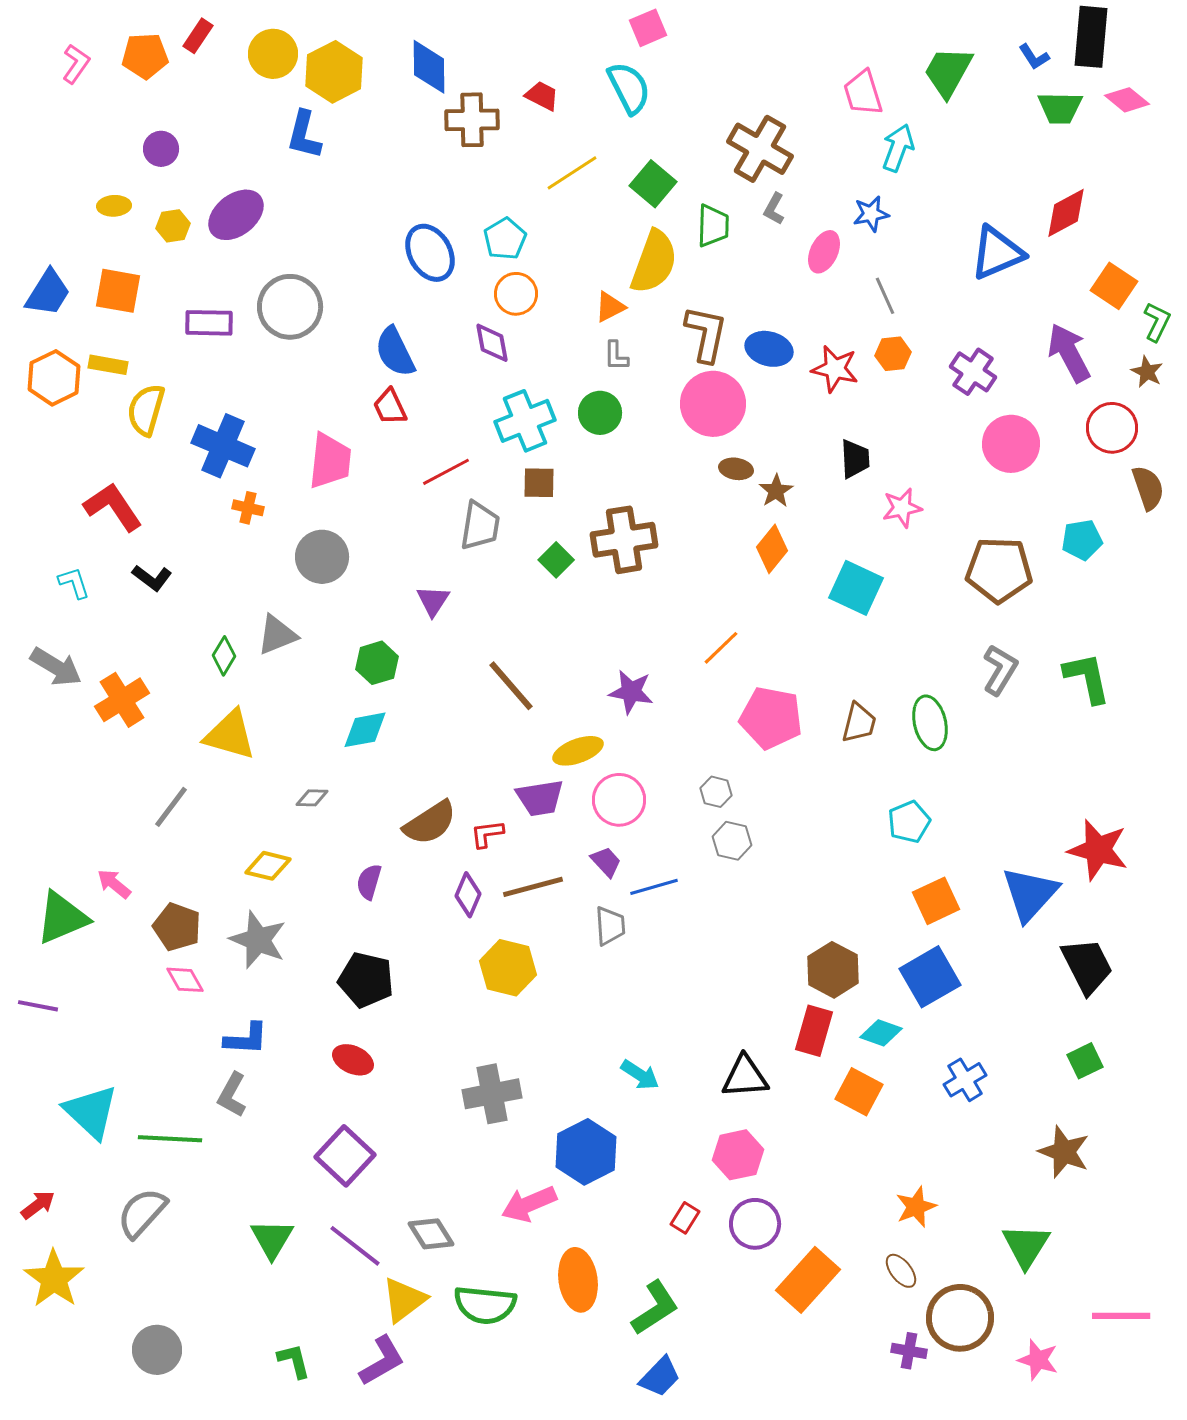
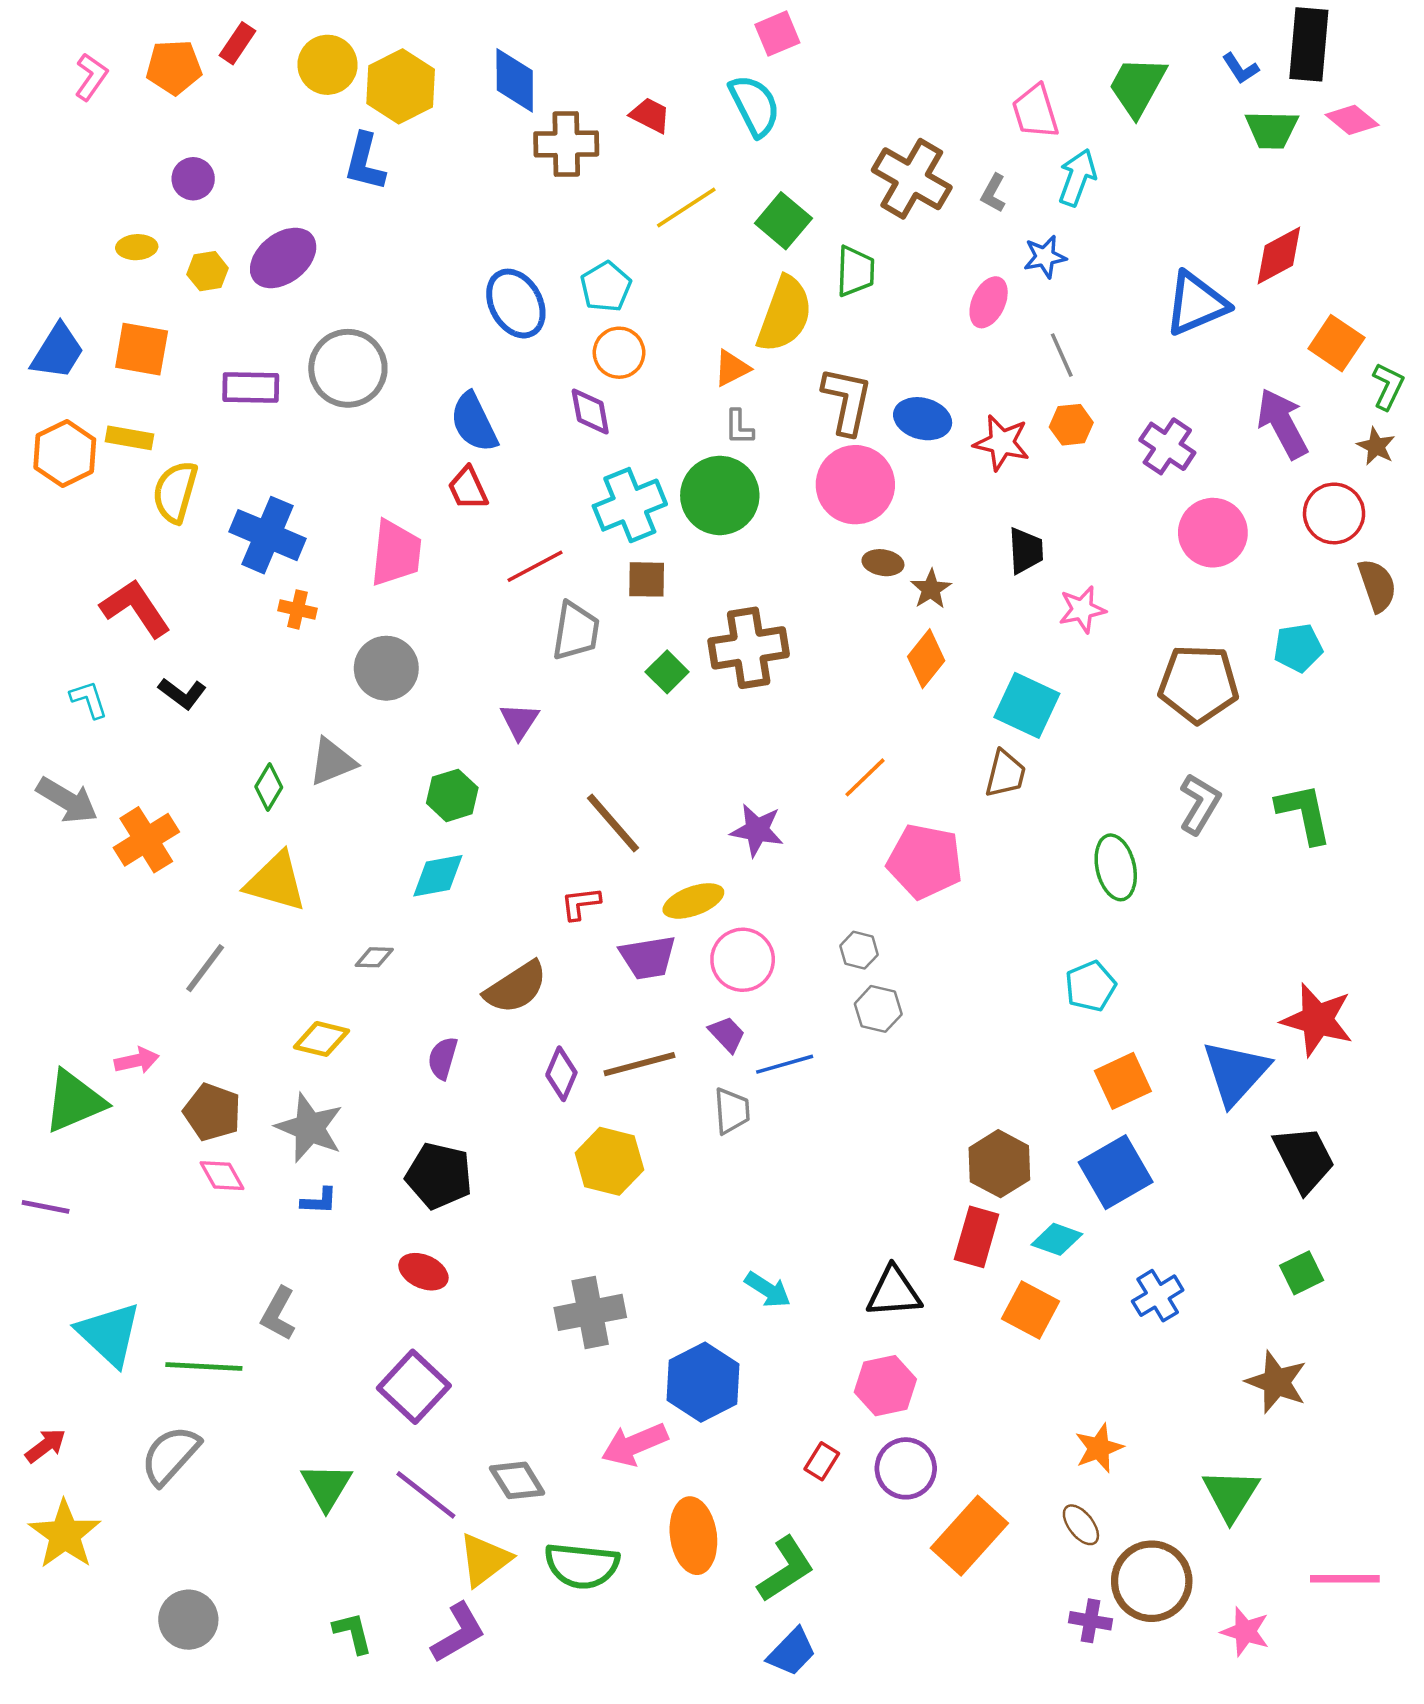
gray L-shape: (774, 209) -> (993, 193), moved
green circle: (600, 413) -> (720, 495), size x1.5
brown trapezoid: (859, 723) -> (1005, 774), moved
red L-shape: (487, 834) -> (581, 903), moved
pink arrow: (114, 884) -> (137, 1061), turned 129
blue L-shape: (246, 1039) -> (319, 1201), moved, size x0.7

